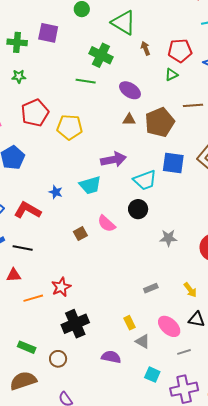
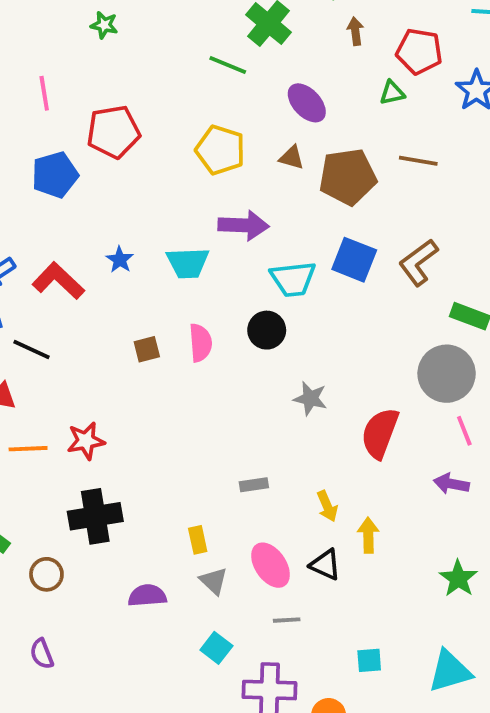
red pentagon: (35, 113) -> (113, 132), moved
yellow pentagon: (70, 127) -> (220, 150), moved
pink semicircle: (106, 224) -> (200, 343), turned -150
purple semicircle: (111, 357) -> (147, 596), turned -30

